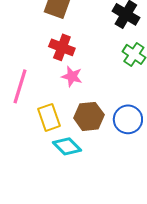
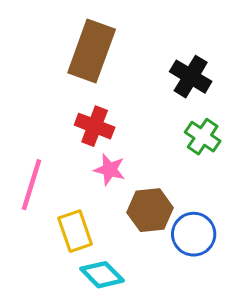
brown hexagon: (89, 116) -> (150, 210), moved

